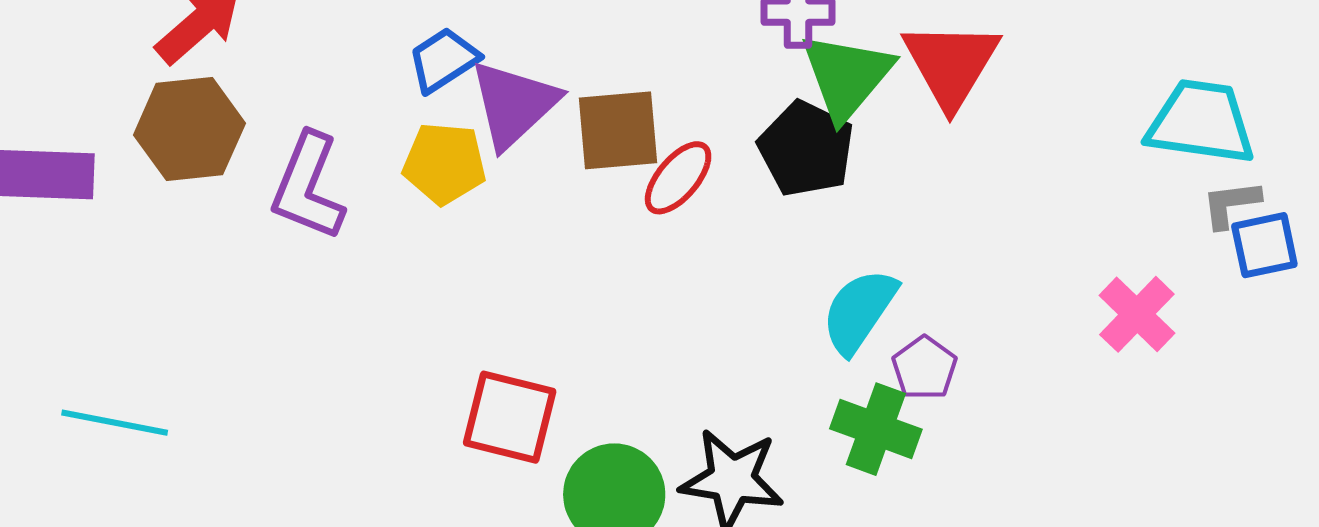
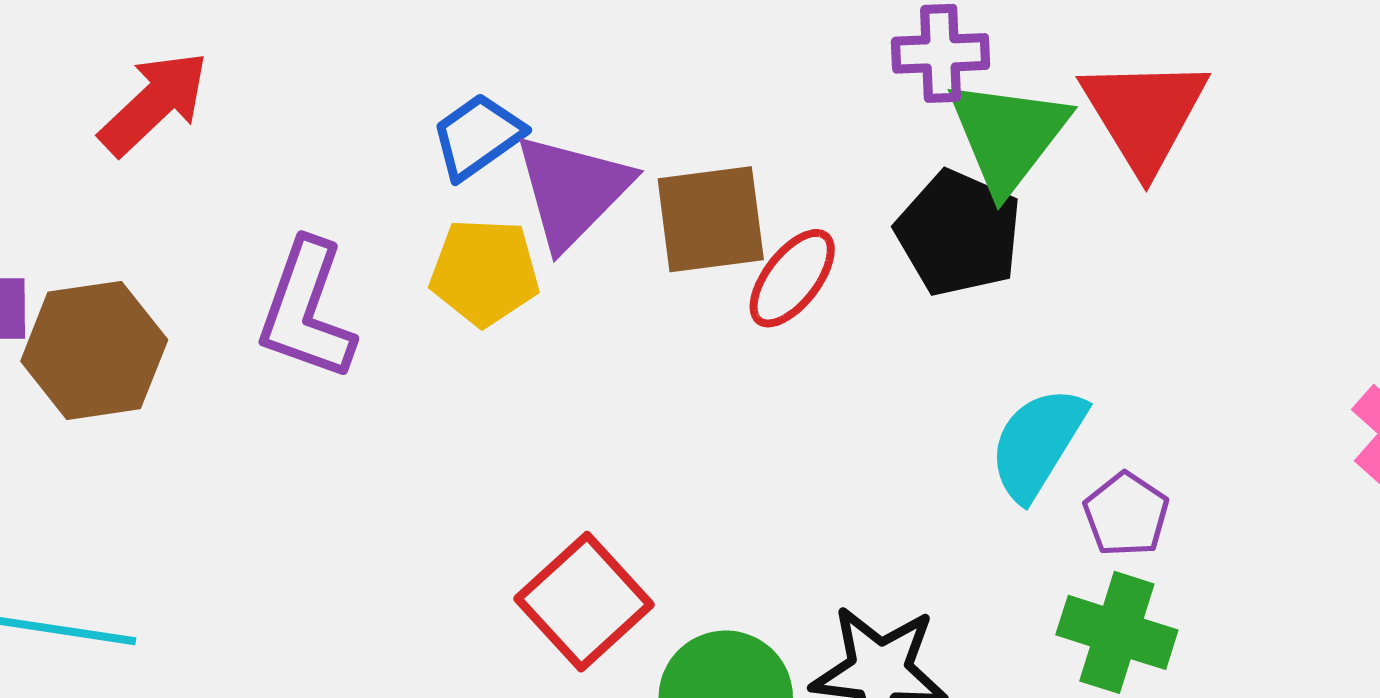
brown hexagon: (189, 129) -> (94, 350), moved
red square: (510, 417) -> (584, 602), turned 36
green cross: (876, 429) -> (1117, 632), moved

